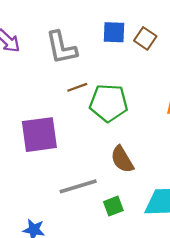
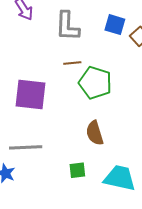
gray line: (78, 186) -> (26, 147), moved

